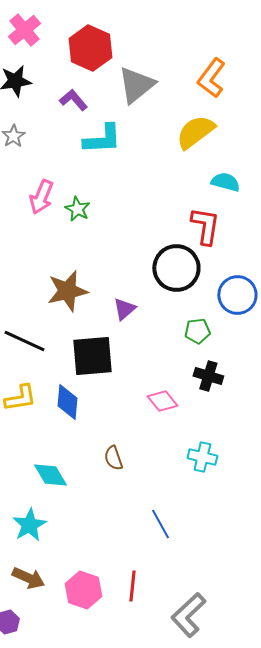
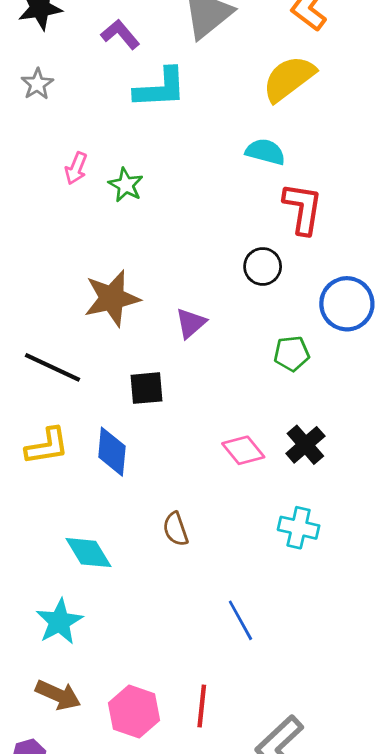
cyan semicircle: (225, 182) -> (265, 152), moved
pink arrow: (41, 197) -> (76, 168), size x0.7
black circle: (176, 268) -> (263, 266), size x0.6
black square: (92, 356) -> (146, 388), size x0.6
black cross: (208, 376) -> (305, 445), moved, turned 32

